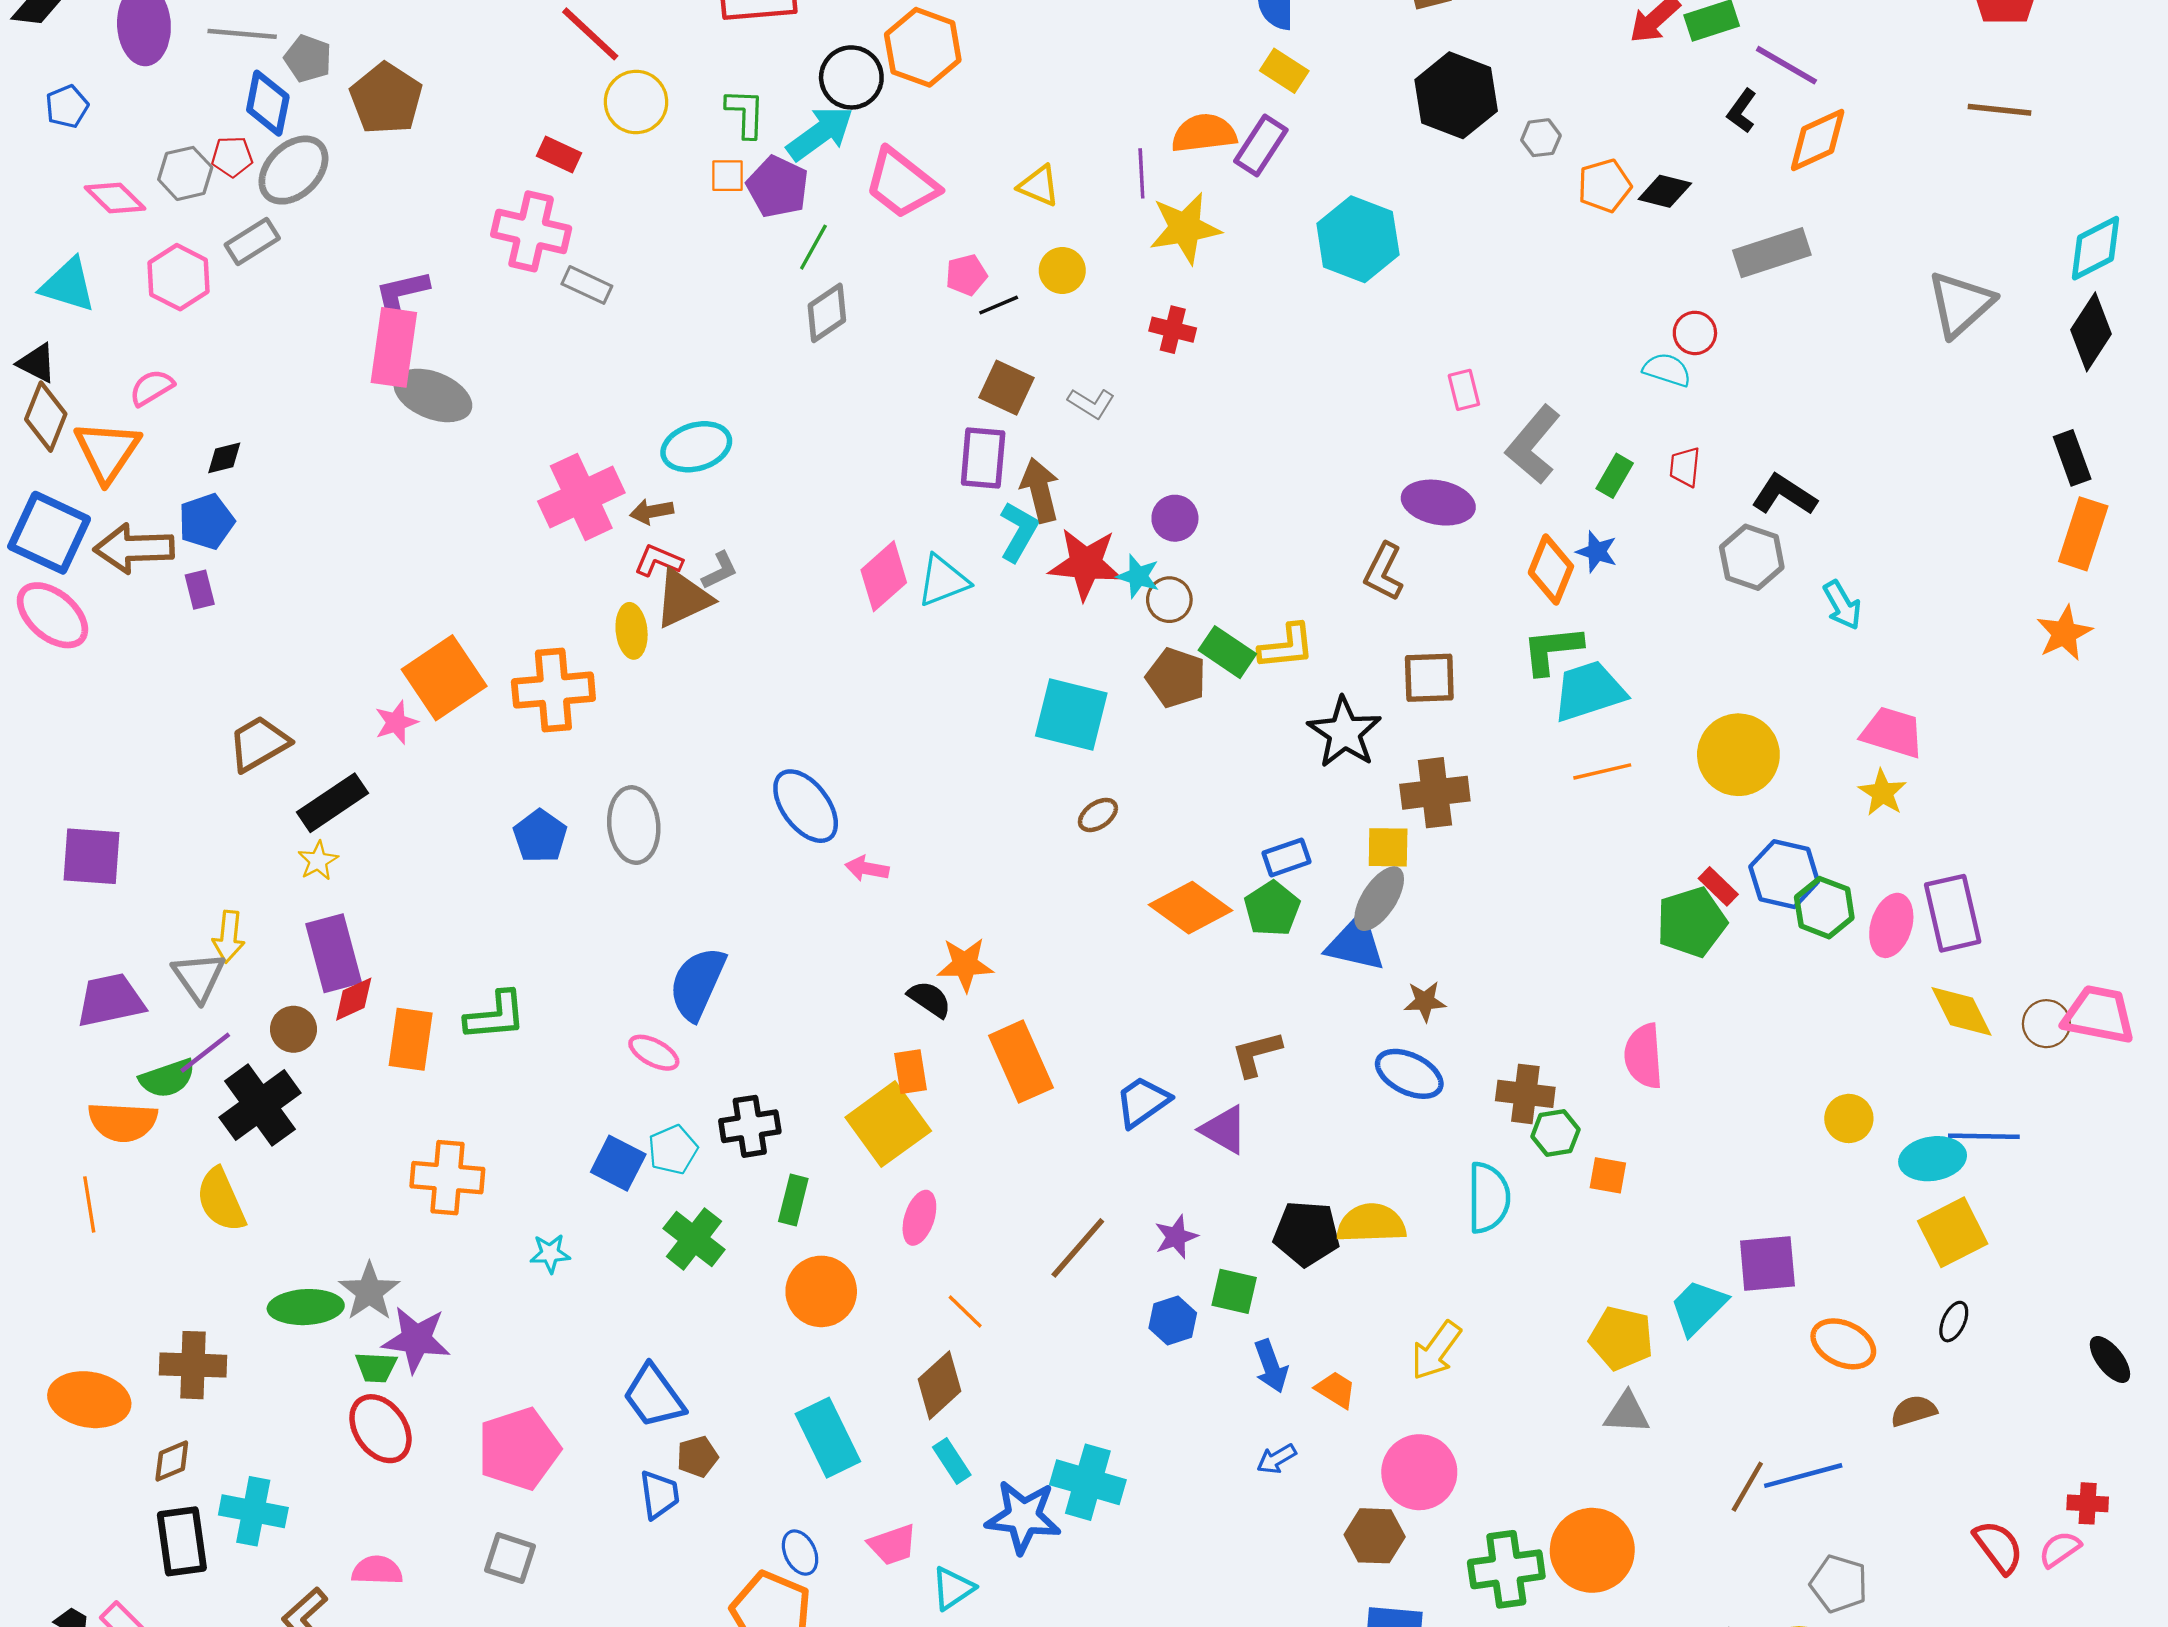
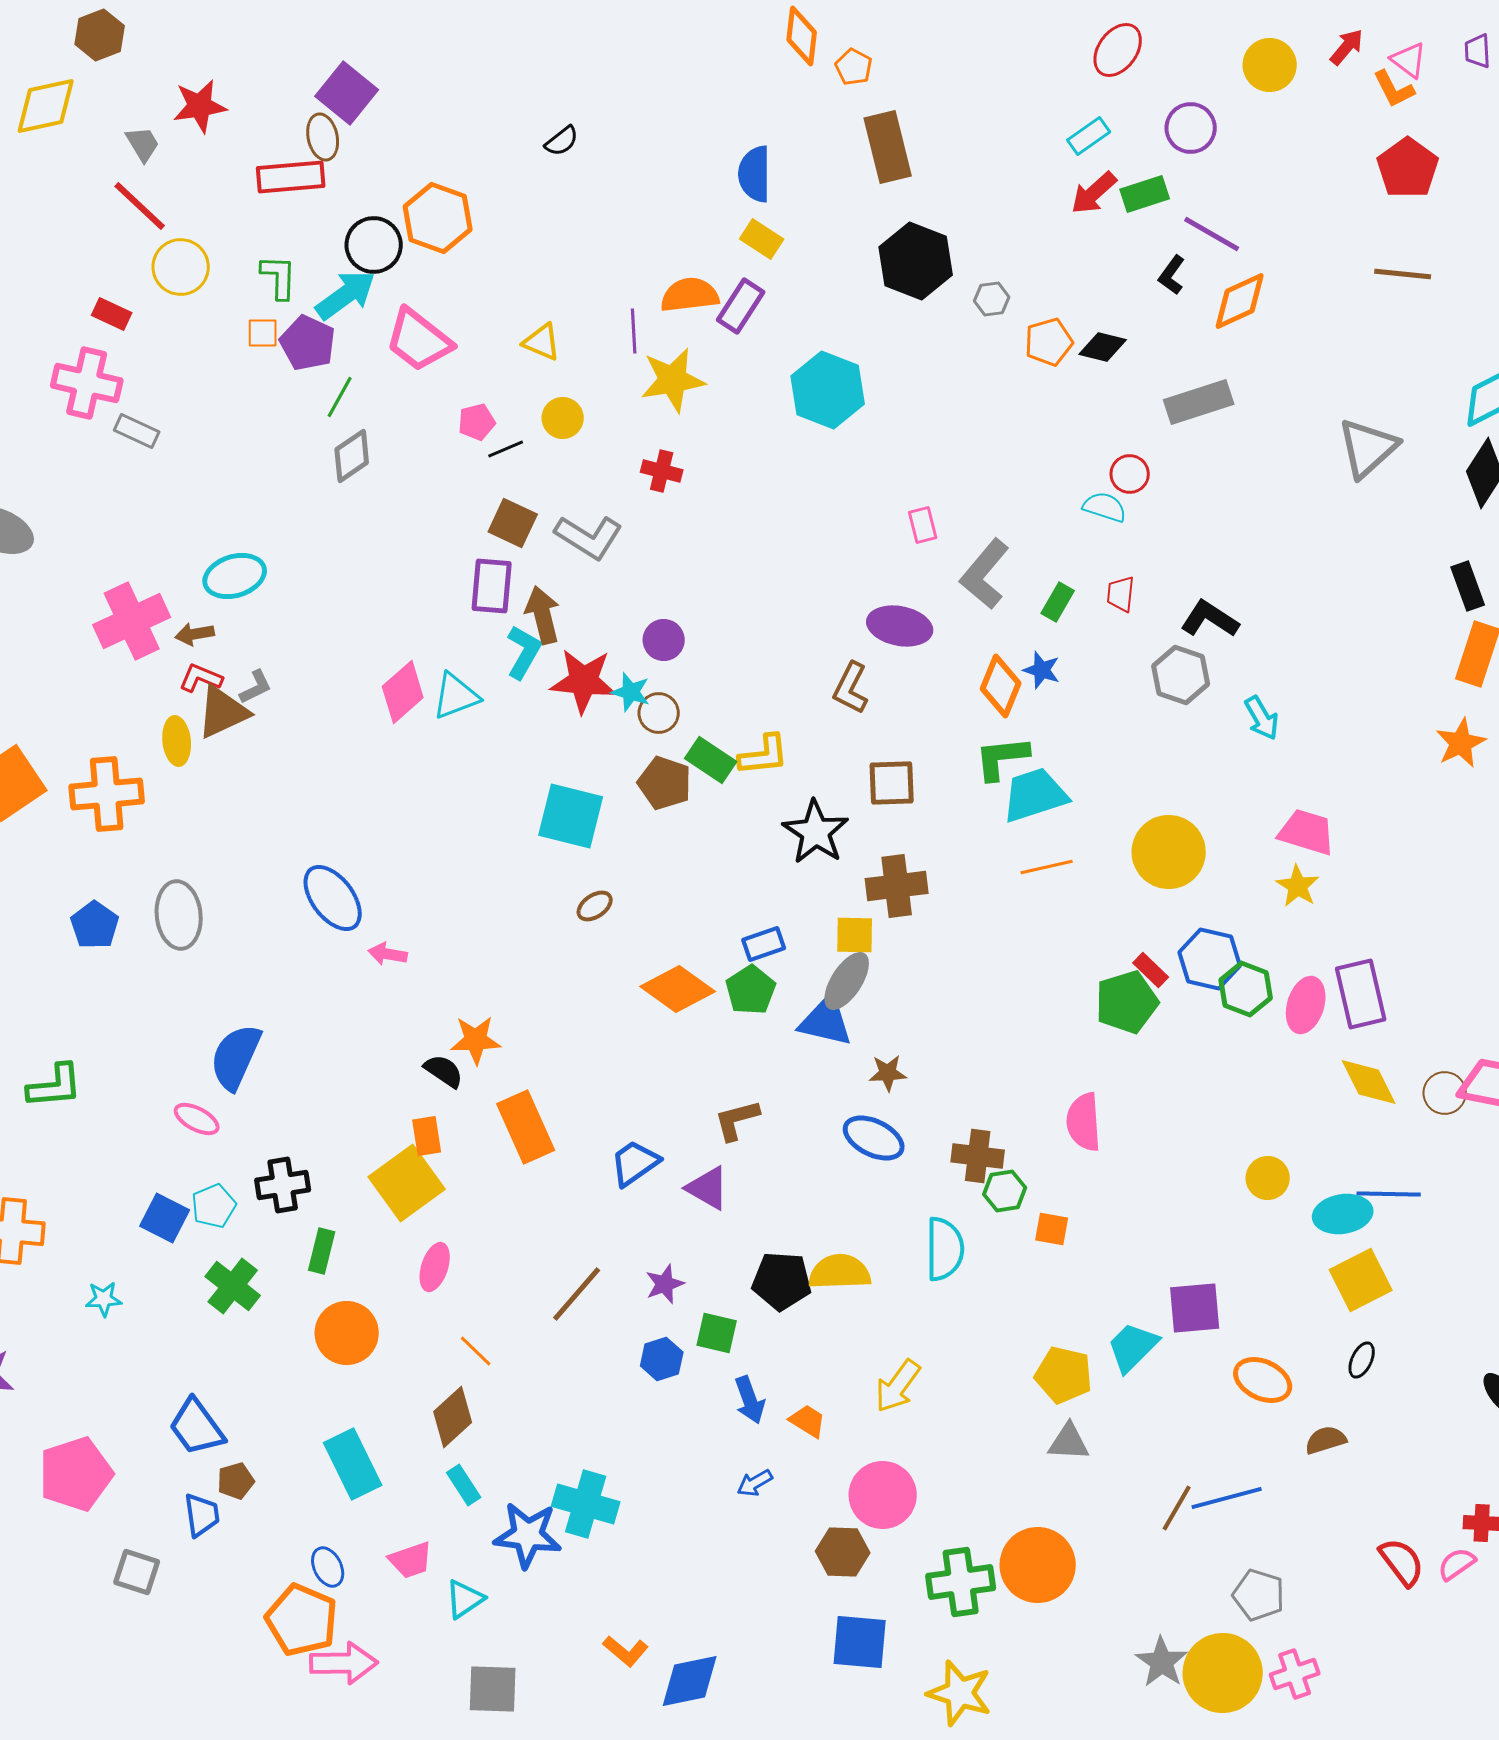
gray L-shape: (1091, 403) -> (589, 537), size x1.6
gray square: (510, 1558) -> (137, 1572), moved

